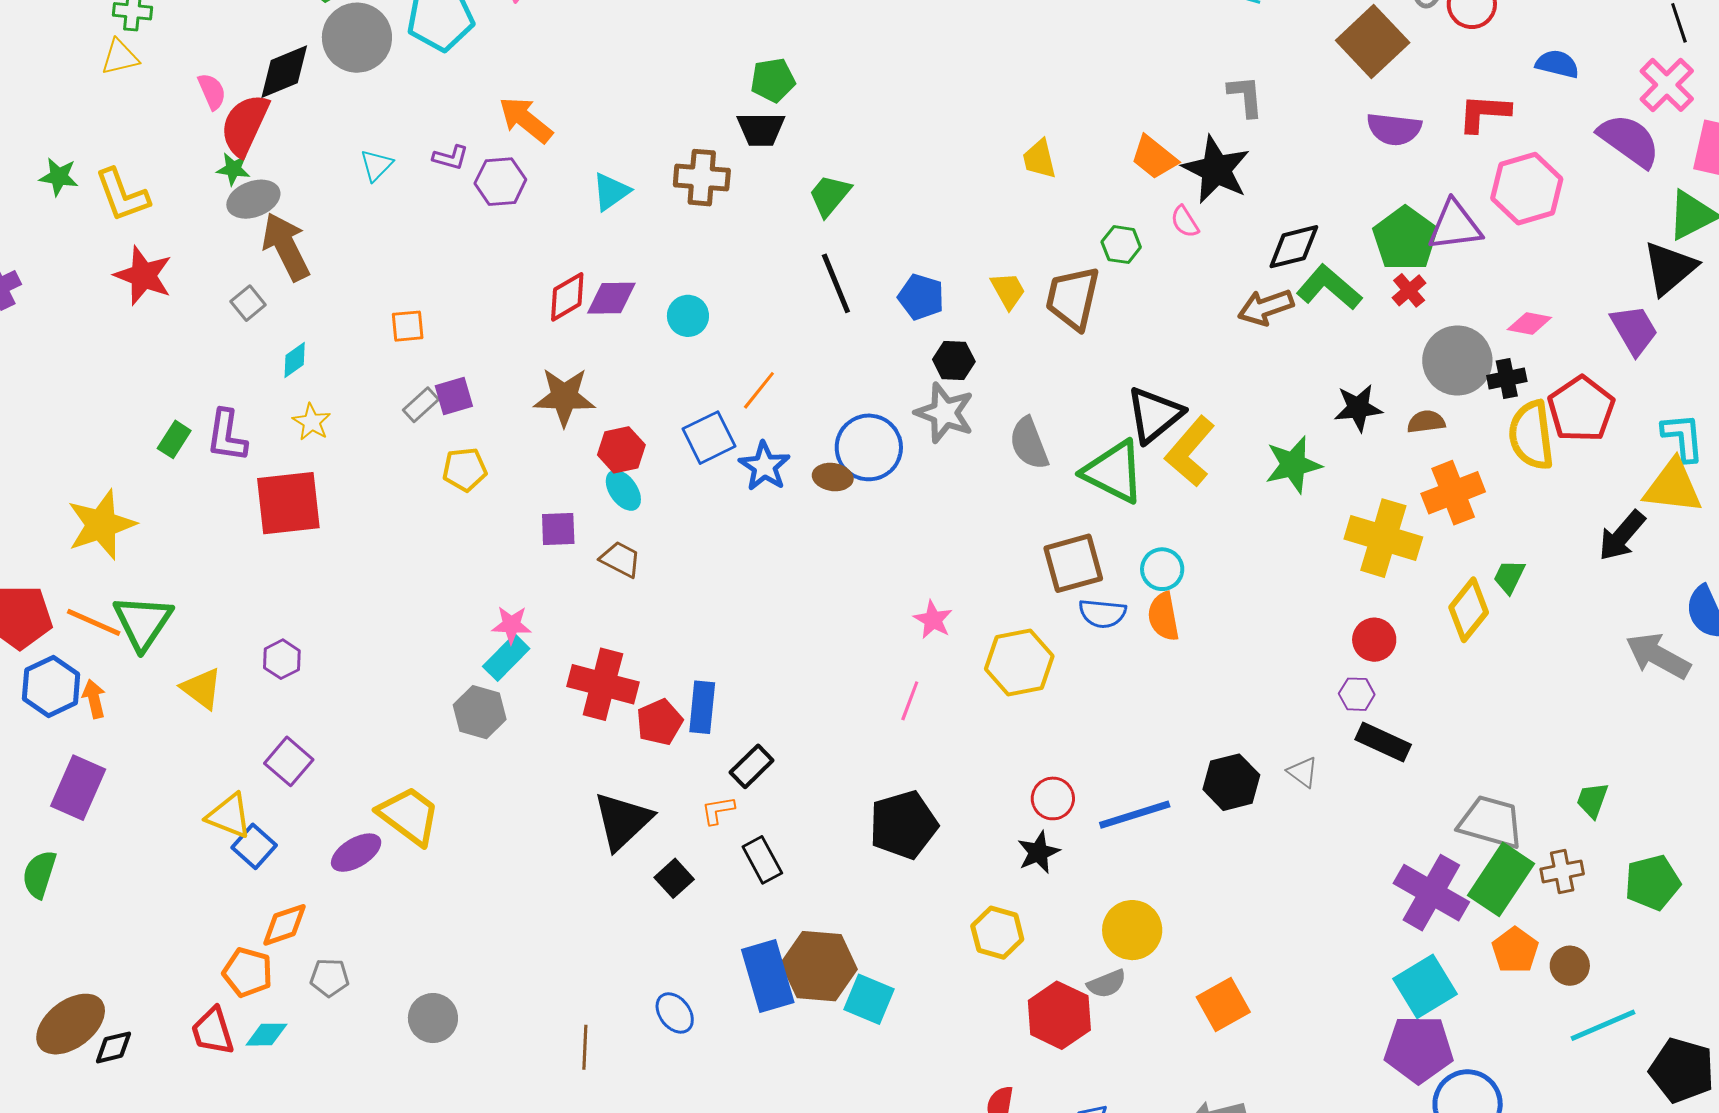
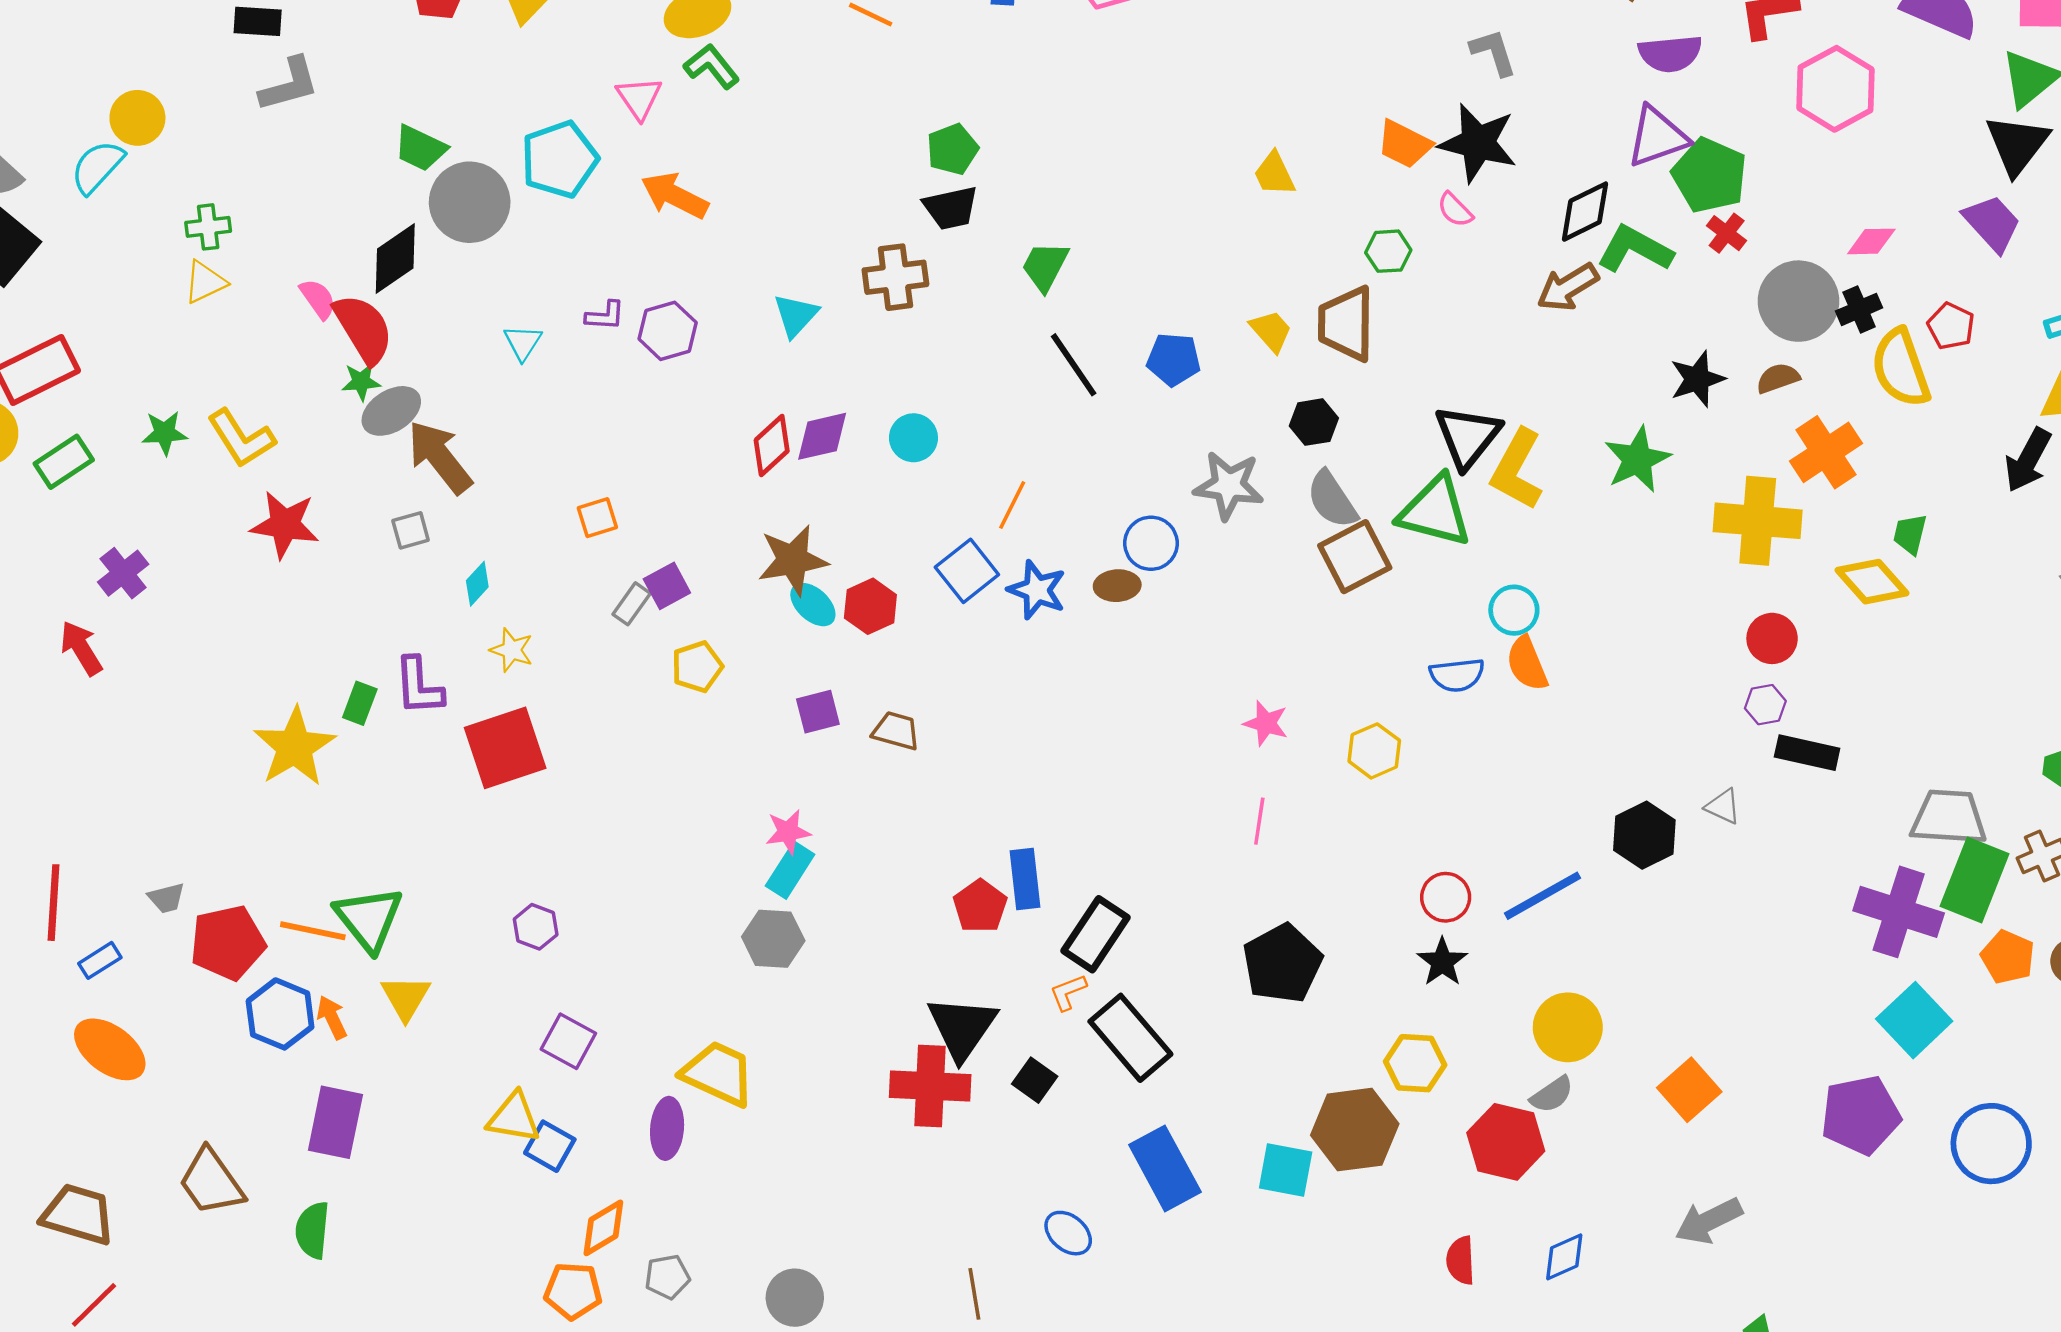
orange arrow: (526, 120) -> (675, 196), moved
red semicircle: (245, 125) -> (363, 329), turned 136
purple triangle: (1455, 226) -> (1657, 137), moved
gray square: (248, 303) -> (411, 530), turned 36
black hexagon: (954, 360) -> (1314, 422), moved
red pentagon: (1581, 409) -> (1951, 326), size x0.6
blue circle: (869, 447) -> (1151, 543), size x0.7
cyan ellipse: (623, 490) -> (813, 605), moved
yellow star: (101, 525) -> (295, 747), moved
brown square: (1073, 563) -> (1355, 557), moved
yellow diamond: (1469, 610) -> (1872, 582), turned -68
yellow hexagon: (1019, 662) -> (1374, 751), size x0.7
red cross: (603, 684) -> (930, 1086), moved
yellow triangle: (202, 688) -> (406, 998), moved, turned 36
black rectangle: (752, 766) -> (1095, 934), size x1.4
purple ellipse: (356, 853) -> (667, 1128), turned -42
black rectangle: (762, 860) -> (1130, 1038), size x1.6
brown hexagon: (819, 966) -> (1355, 1130), moved
purple pentagon: (1419, 1049) -> (1861, 1115), moved

